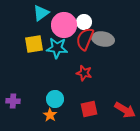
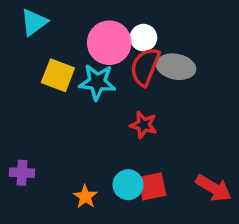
cyan triangle: (41, 13) -> (34, 22), moved
yellow square: (34, 44) -> (58, 75), turned 30
cyan circle: (55, 99) -> (128, 185), moved

